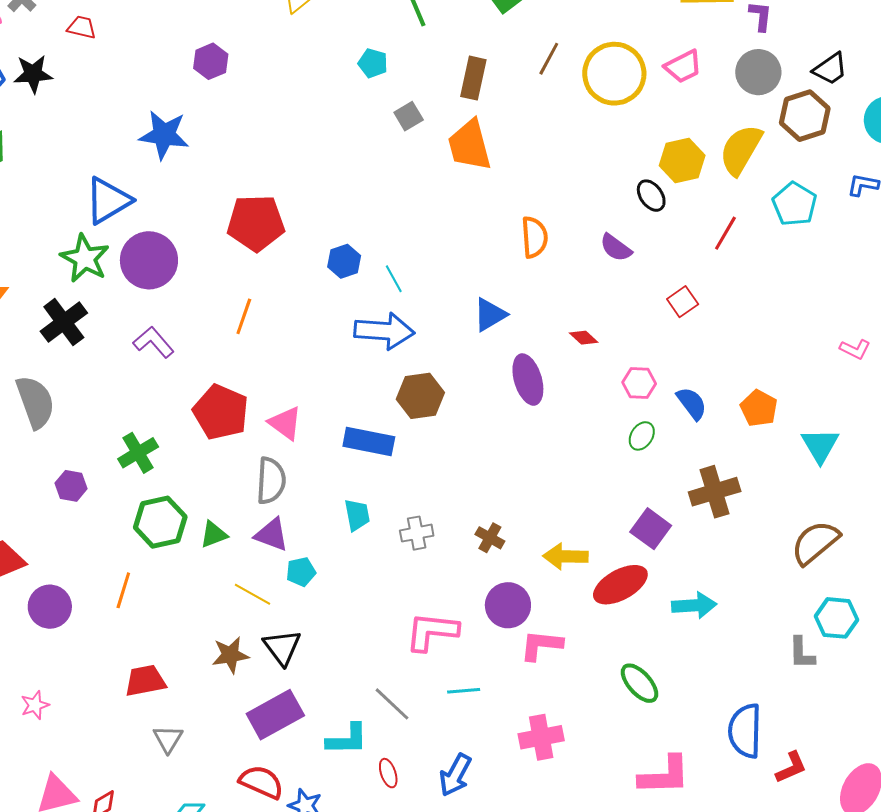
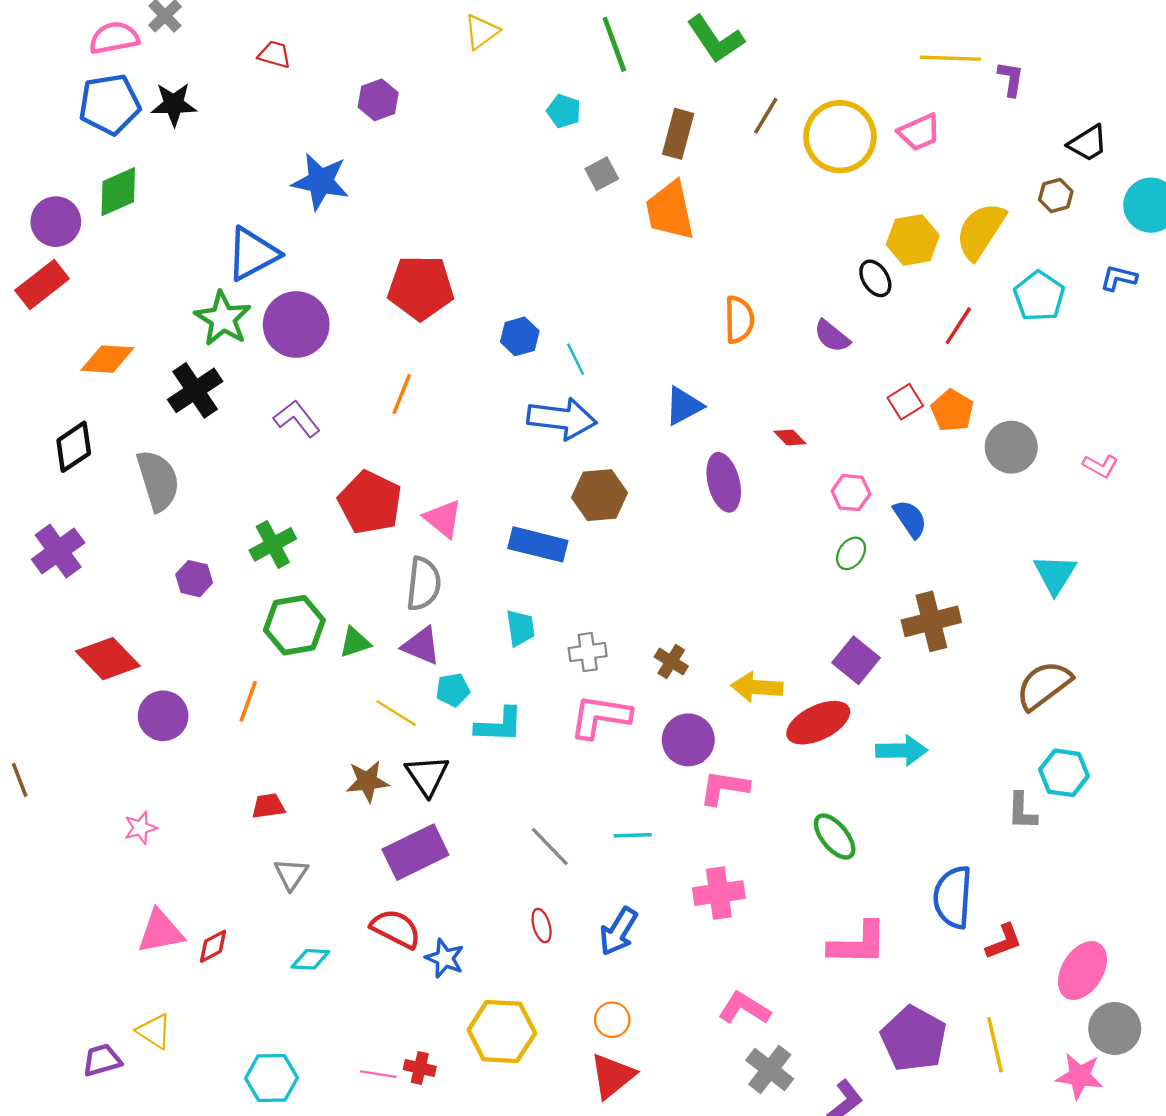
red trapezoid: (82, 27) -> (274, 54), moved
gray circle: (758, 72) -> (1011, 447), moved
brown hexagon: (805, 116) -> (1056, 195), size x0.6
orange pentagon: (759, 408) -> (952, 411), moved
pink L-shape: (432, 632) -> (600, 717), moved
red trapezoid: (145, 681) -> (268, 806), size x0.7
cyan L-shape: (347, 739) -> (499, 725), moved

